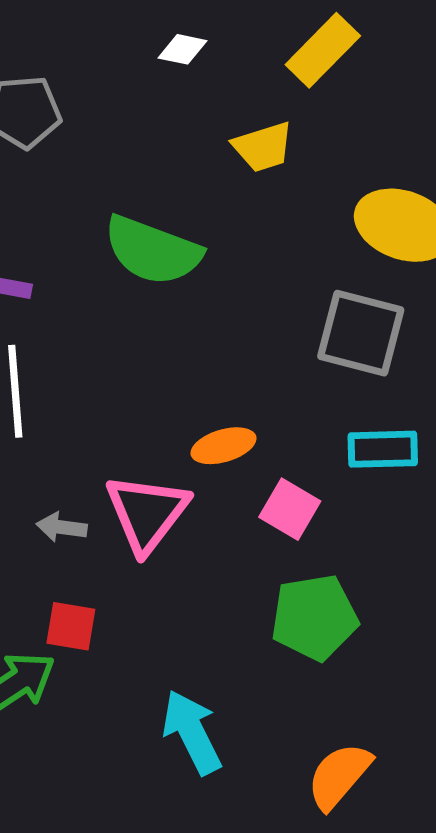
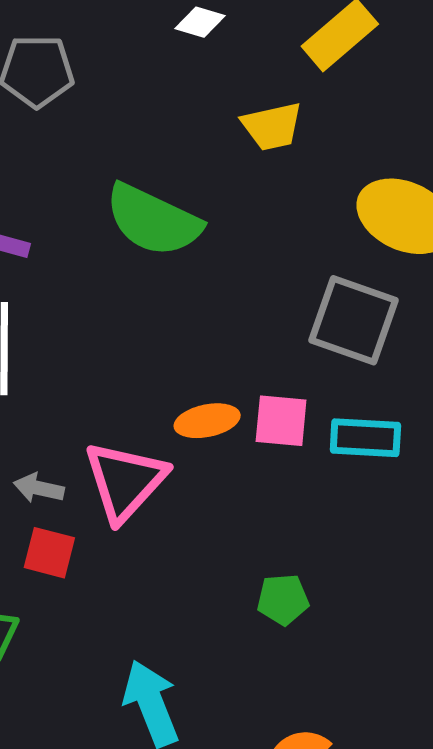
pink square: (290, 509) -> (281, 421), moved, turned -30
green pentagon: (314, 617) -> (283, 599), size x0.6
red square: (71, 626) -> (49, 553), moved

